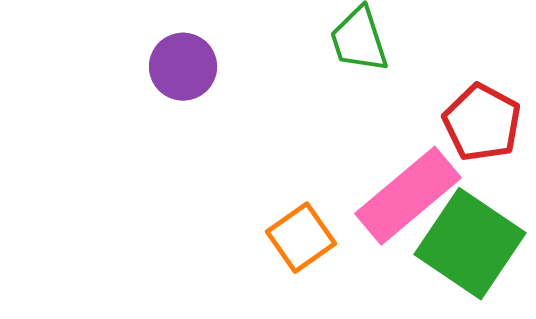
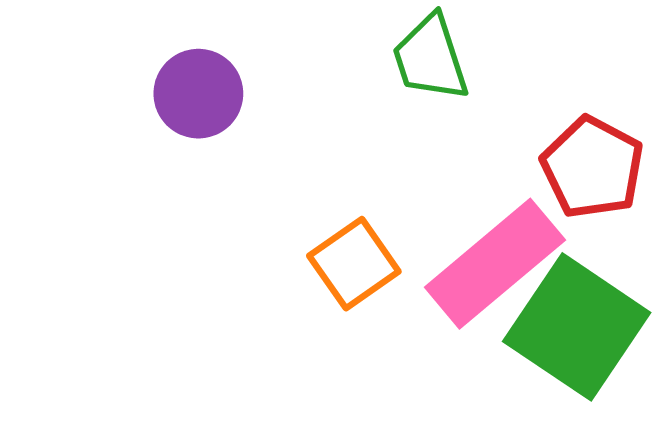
orange square: (301, 238) -> (354, 264), moved

